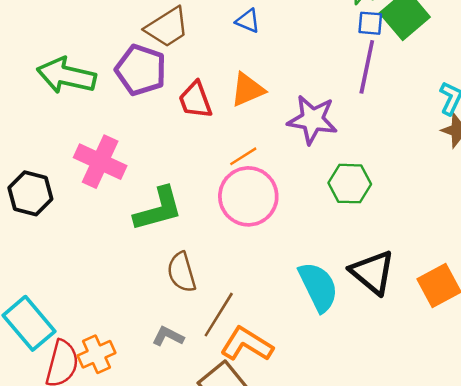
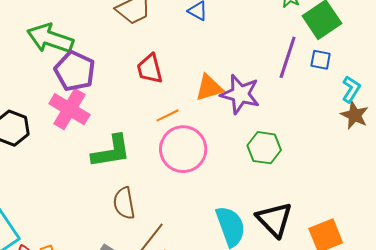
blue square: (370, 23) -> (321, 60), moved
purple pentagon: (141, 70) -> (75, 71), moved
orange triangle: (248, 90) -> (209, 88), moved
orange line: (243, 156) -> (168, 115), moved

